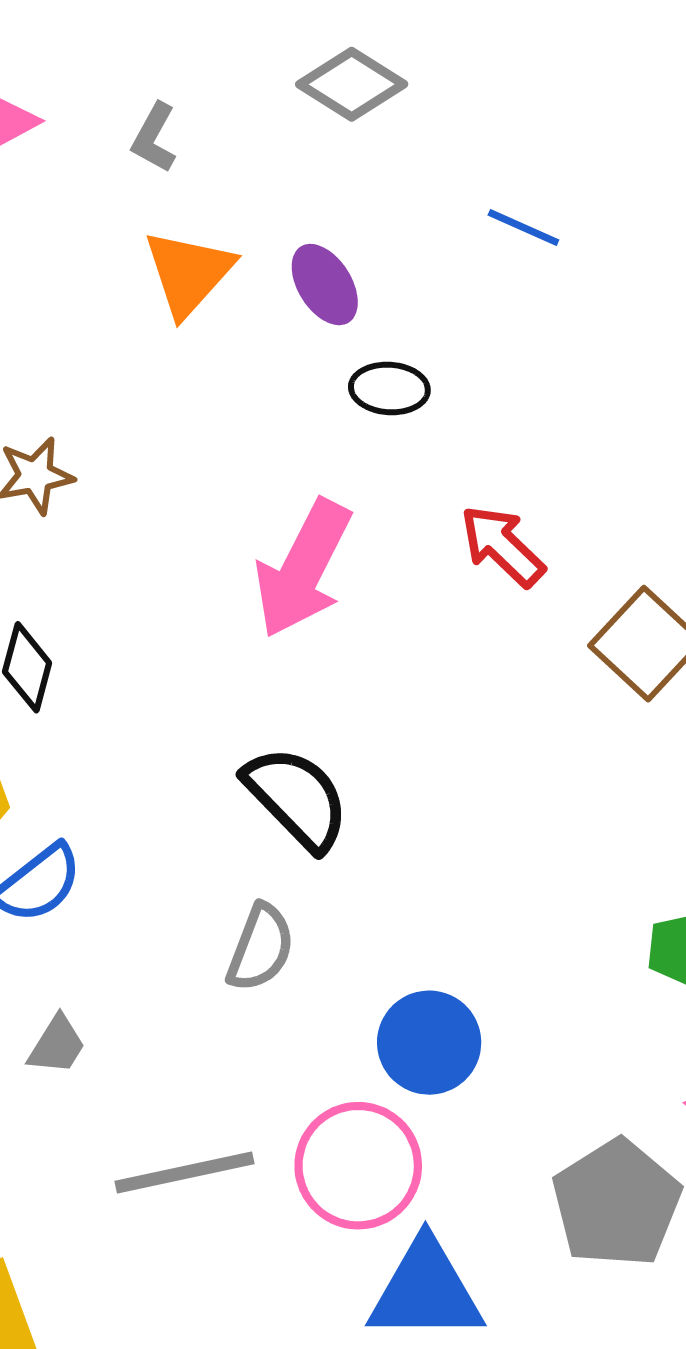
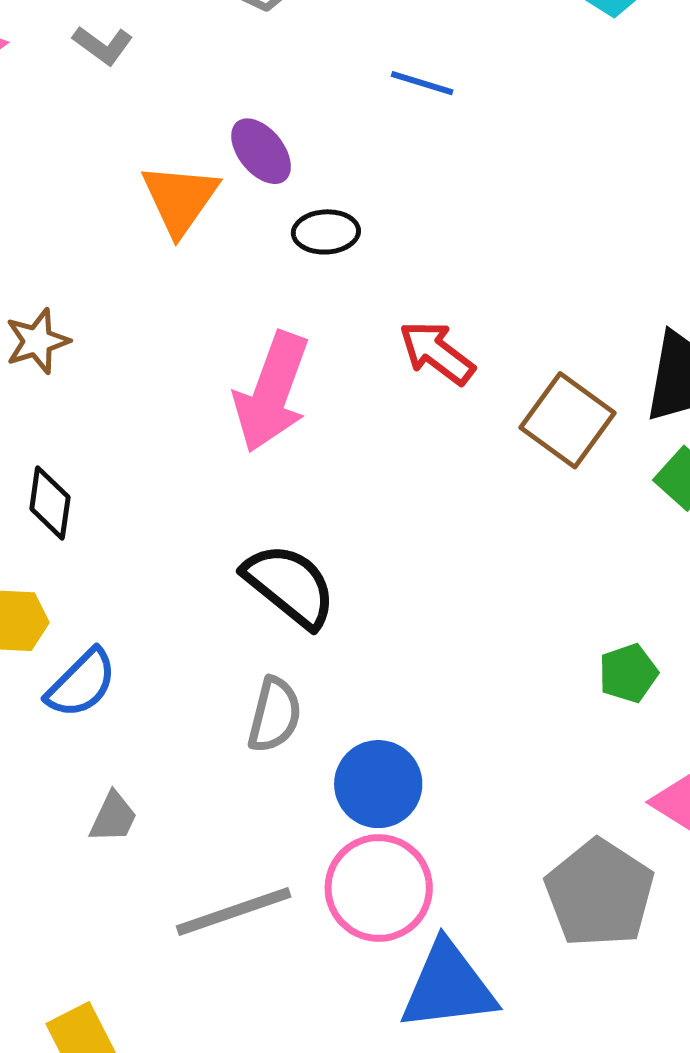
gray L-shape: (154, 138) -> (103, 45), turned -76
orange triangle: (189, 273) -> (180, 199), moved
blue circle: (429, 1043) -> (378, 784), moved

